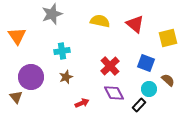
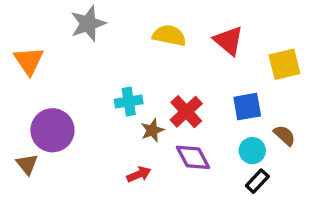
cyan cross: (62, 51) -> (129, 102), moved
blue square: (146, 63) -> (247, 107), turned -30
brown star: (66, 77) -> (152, 130), moved
black rectangle: (139, 105) -> (257, 181), moved

